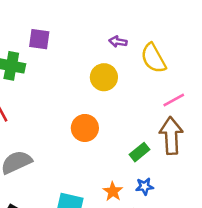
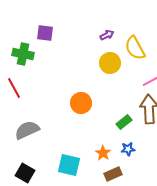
purple arrow: (118, 42) -> (107, 35), turned 144
yellow circle: (104, 77) -> (110, 63), moved

